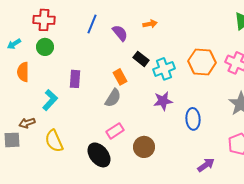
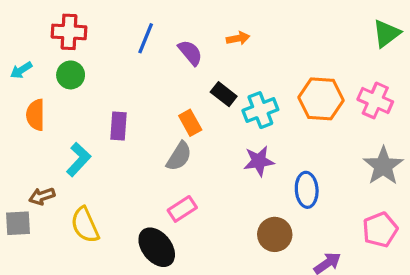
brown circle: (144, 147) -> (275, 234), moved

